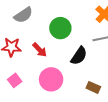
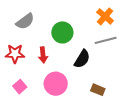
red arrow: (40, 50) -> (43, 55), turned 42

